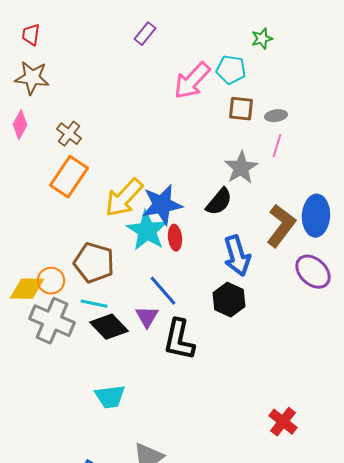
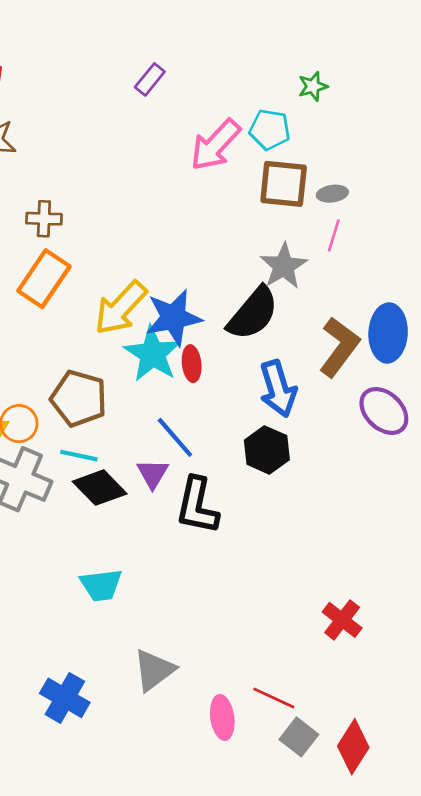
brown square: (241, 109) -> (284, 184), size x1.4
brown cross: (69, 134) -> (44, 219), turned -35
black semicircle: (219, 202) -> (253, 313), size x1.4

